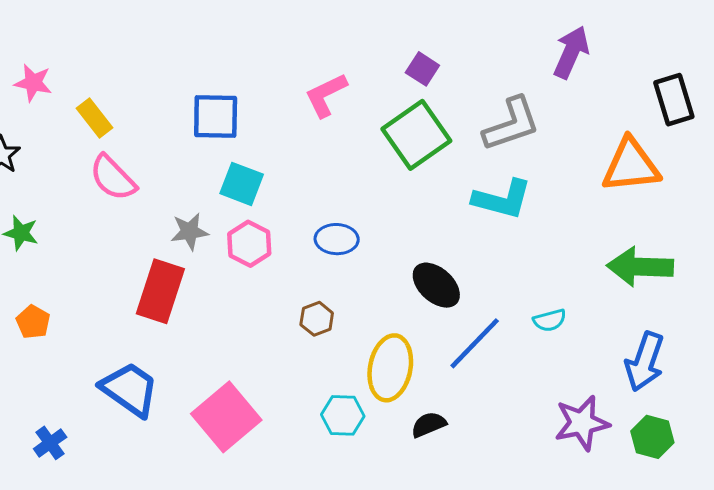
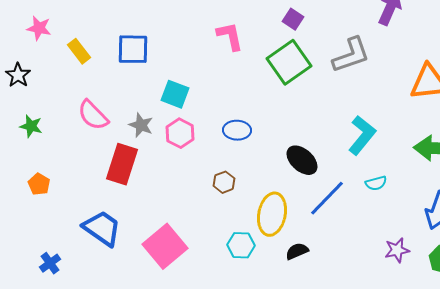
pink L-shape: (326, 95) -> (230, 36), turned 104
blue square: (216, 116) -> (133, 49), moved
pink semicircle: (113, 178) -> (93, 115), moved
cyan L-shape: (502, 199) -> (362, 135), moved, turned -66
gray star: (189, 231) -> (141, 125), turned 30
purple star: (582, 423) -> (397, 250), size x0.7

